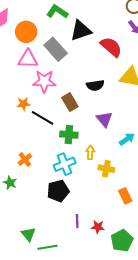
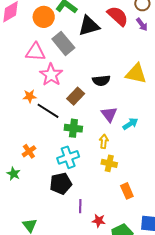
orange circle: (26, 32) -> (44, 17), moved
red semicircle: (111, 47) -> (118, 16), moved
pink star: (44, 81) -> (51, 75), turned 30
brown rectangle: (70, 102) -> (76, 96), turned 72
cyan arrow: (127, 139) -> (130, 124), moved
yellow arrow: (90, 152) -> (104, 141), moved
purple line: (77, 221) -> (80, 206), moved

